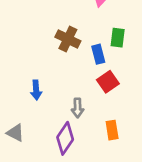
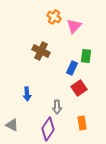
brown cross: (68, 39) -> (41, 51), moved
blue rectangle: (98, 54) -> (72, 68), turned 40

